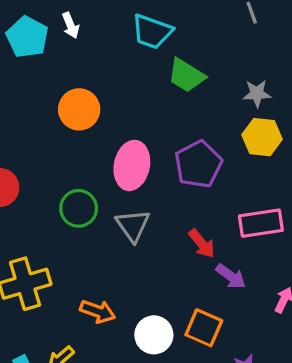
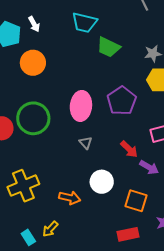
orange circle: (79, 109) -> (33, 63), moved
green circle: (79, 208) -> (33, 118), moved, size x1.4
gray triangle: (133, 225) -> (86, 143), size x0.6
white circle: (154, 335) -> (102, 182), moved

